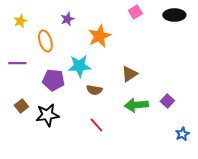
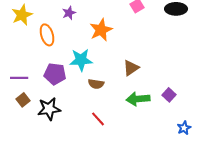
yellow star: (20, 21) -> (22, 15), size x1.5
purple line: (17, 63) -> (19, 78), moved

